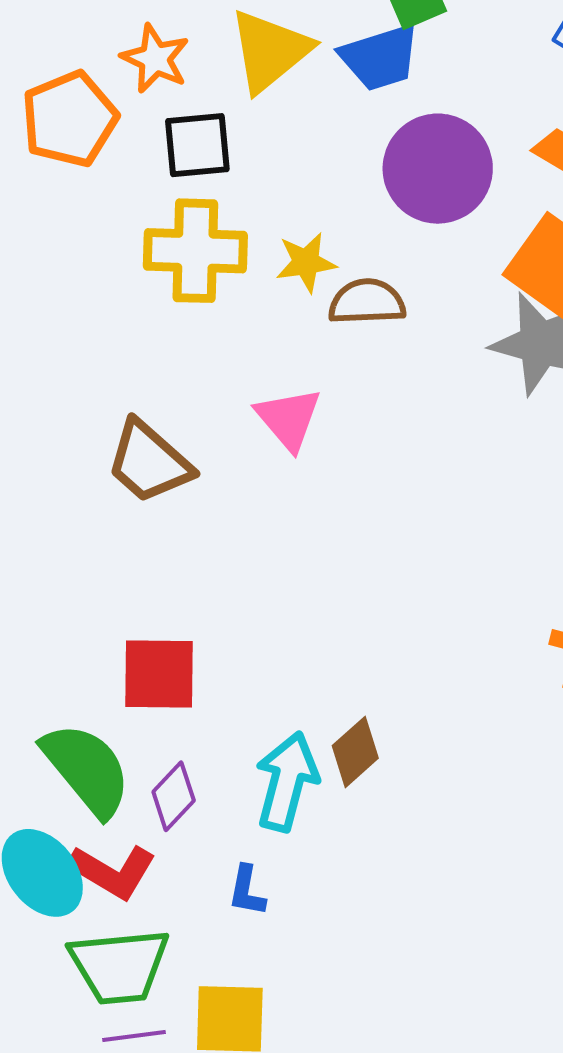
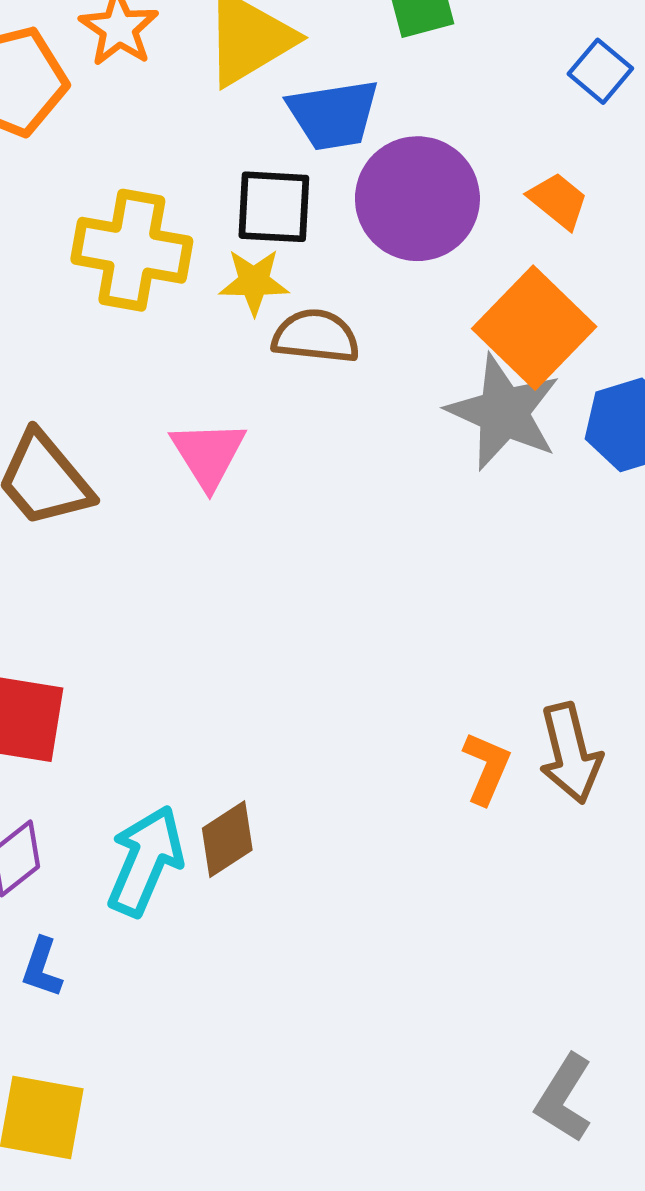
blue trapezoid: (380, 57) -> (333, 115), moved
black square: (197, 145) -> (274, 207), moved
blue L-shape: (247, 891) -> (42, 968), moved

